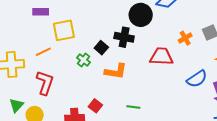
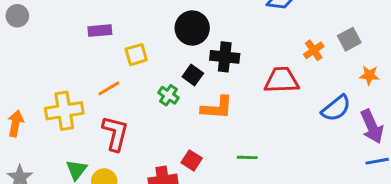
black circle: (141, 15) -> (192, 28), moved
yellow square: (64, 30) -> (136, 55), size x0.7

